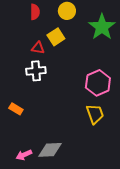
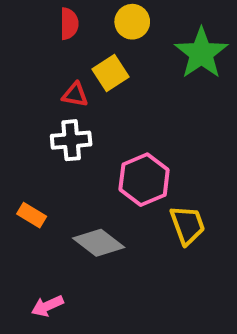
pink hexagon: (98, 83) -> (144, 180), moved
gray diamond: (50, 150) -> (99, 243), moved, turned 40

